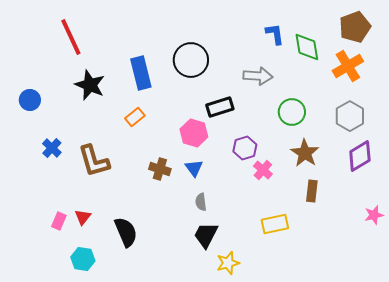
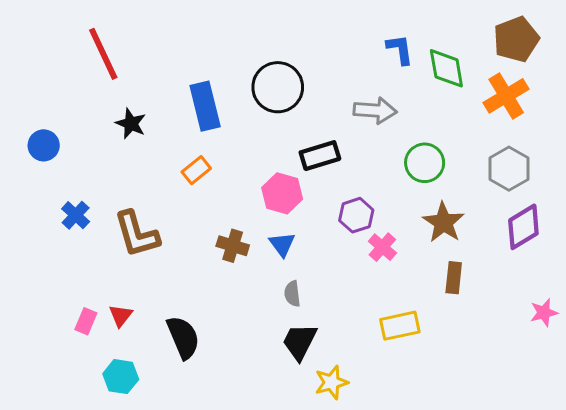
black star: (90, 85) -> (131, 124), size x0.7

